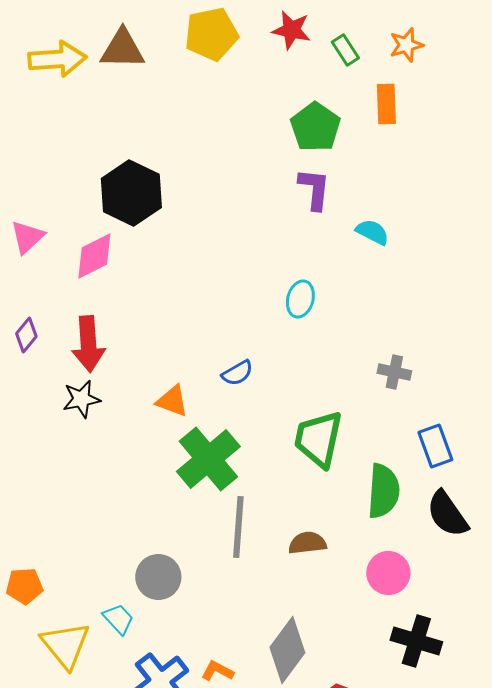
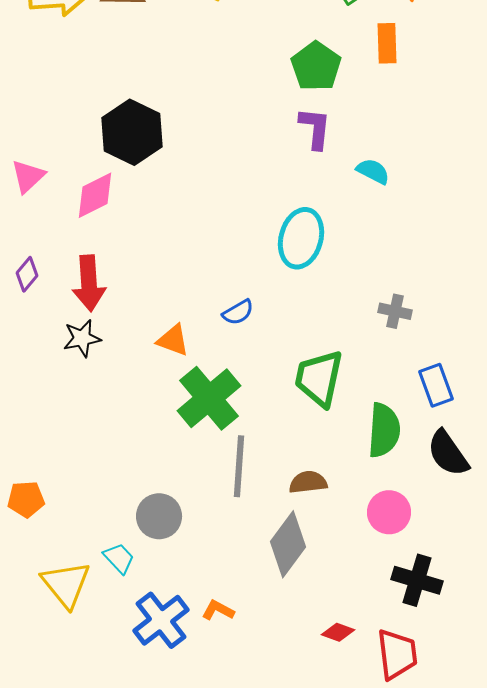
cyan ellipse: (300, 299) -> (301, 238), size x1.6
orange pentagon: (24, 586) -> (26, 499), moved
gray diamond: (287, 650) -> (288, 544), moved

